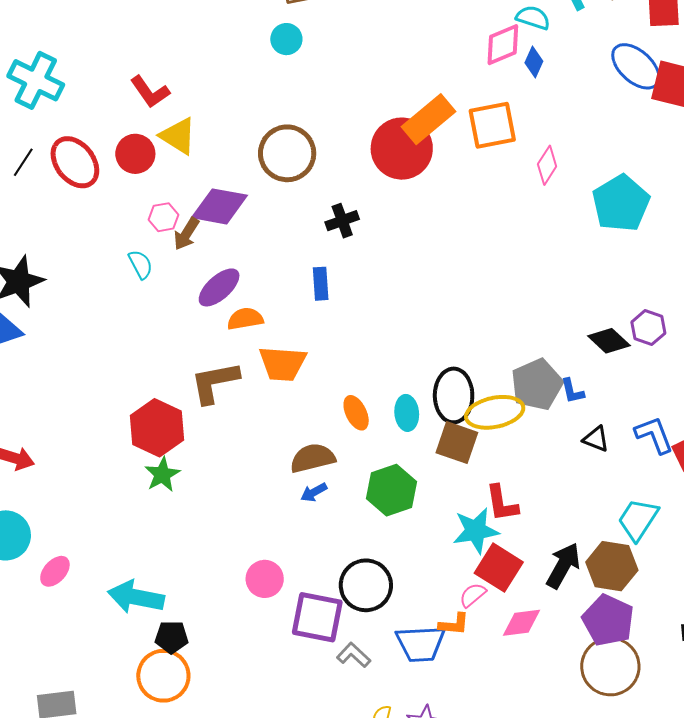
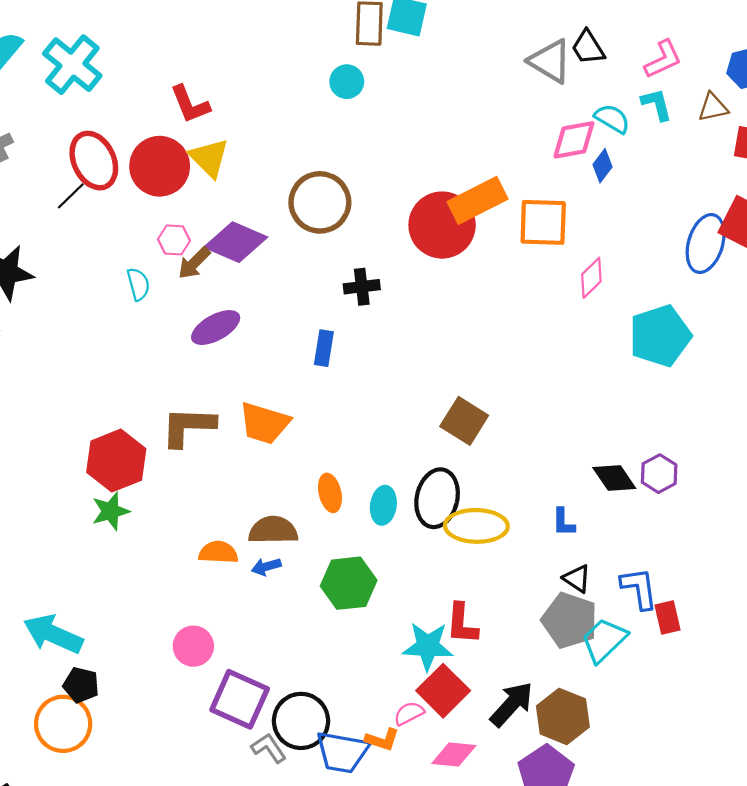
blue ellipse: (636, 66) -> (706, 243), moved, turned 52
red circle: (135, 154) -> (160, 166), size x1.4
black line: (23, 162) -> (71, 196), moved
orange semicircle: (245, 319) -> (218, 552), moved
gray pentagon: (537, 384) -> (570, 620), moved, turned 30
brown square: (457, 443) -> (464, 421), moved
cyan trapezoid: (638, 519) -> (604, 640), moved
black circle: (366, 585) -> (301, 721), moved

